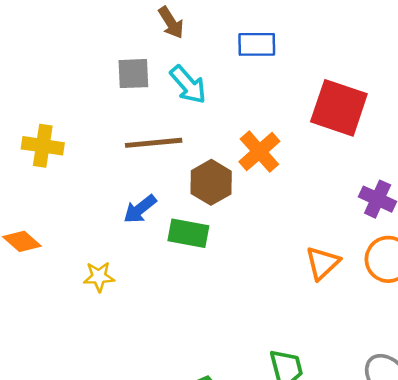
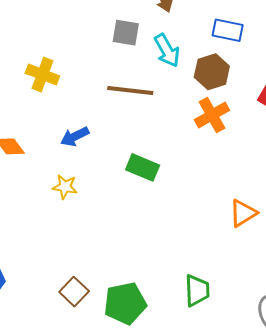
brown hexagon: (211, 182) -> (212, 72), moved
blue arrow: (140, 209) -> (75, 137), moved

